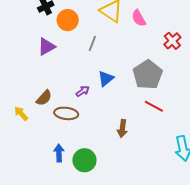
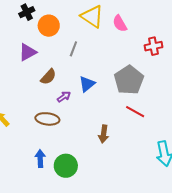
red cross: (172, 41) -> (153, 46), turned 30
brown semicircle: (44, 98) -> (48, 77), moved

